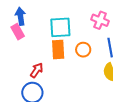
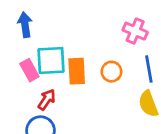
cyan square: (60, 27) -> (51, 60), moved
pink rectangle: (18, 32) -> (29, 70), moved

